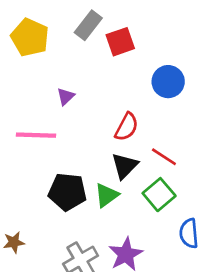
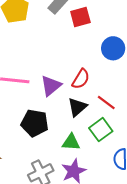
purple triangle: (66, 96) -> (51, 86), moved, size x1.6
green triangle: (107, 195) -> (71, 142), moved, turned 36

